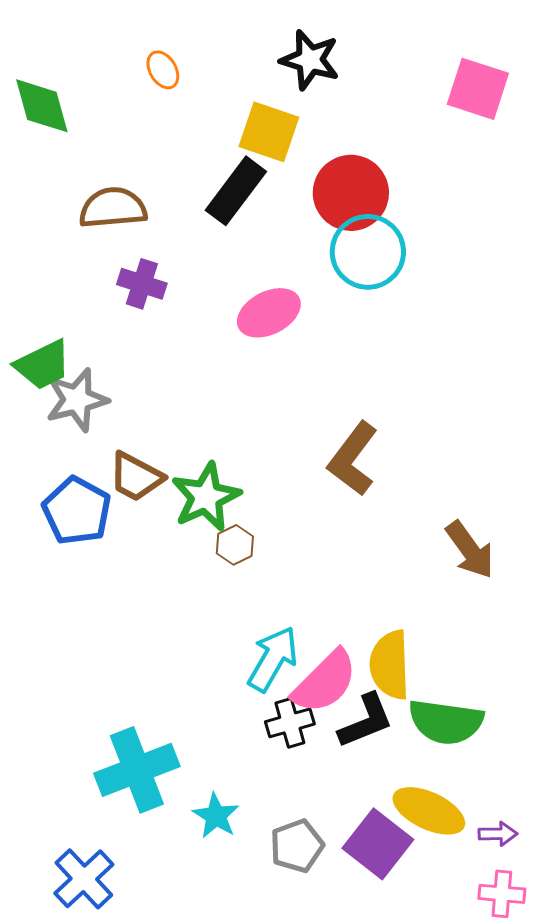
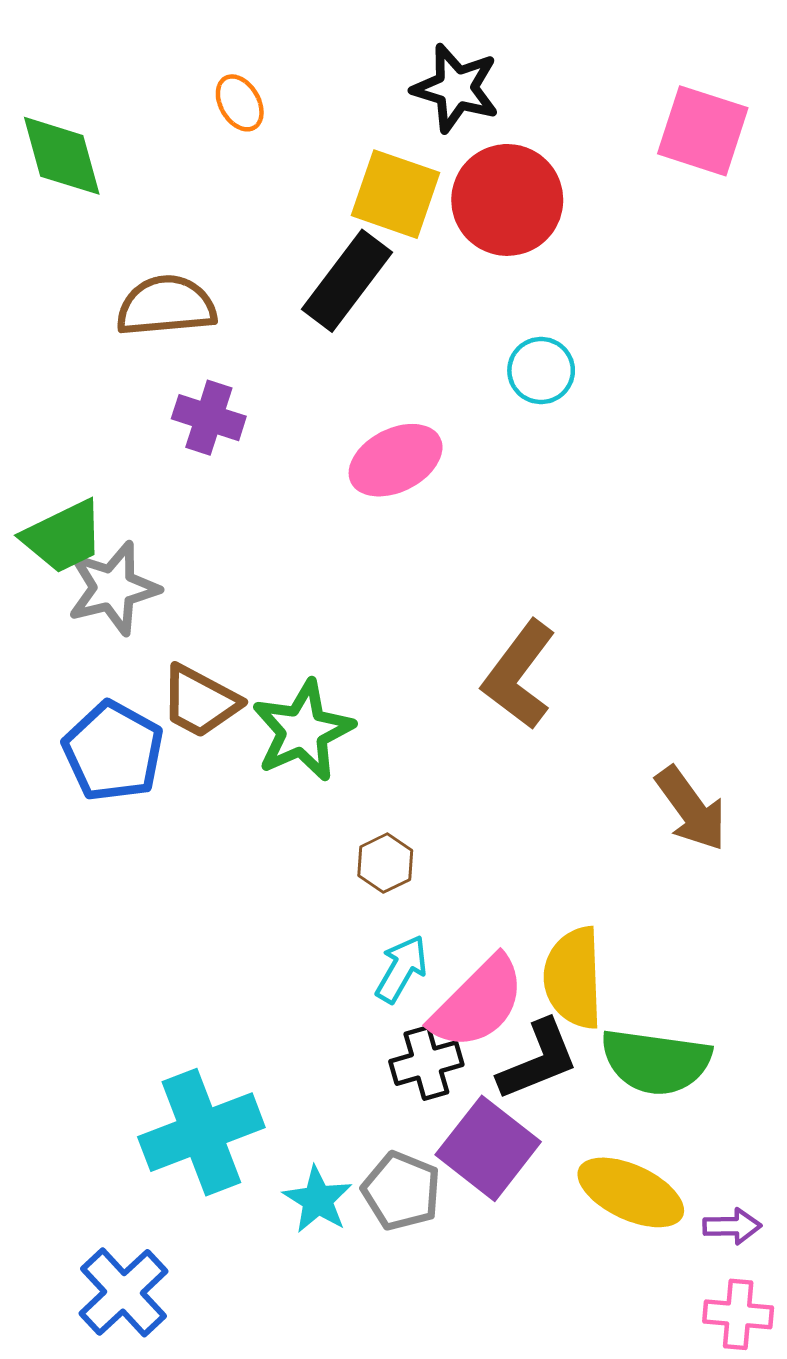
red circle: (351, 193) -> (507, 200), moved
cyan circle: (368, 252) -> (541, 371), size x0.6
brown hexagon: (235, 545) -> (385, 863), moved
cyan arrow: (273, 659) -> (401, 969), size x0.7
purple square: (378, 844) -> (488, 1148), moved
gray pentagon: (297, 846) -> (401, 1191), moved, turned -30

